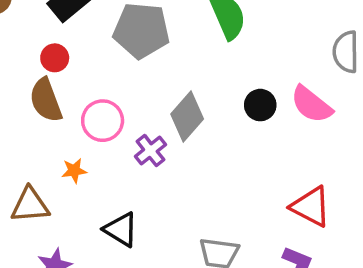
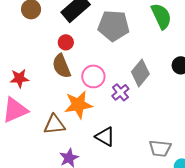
orange star: (74, 171) -> (78, 105), size x2.0

